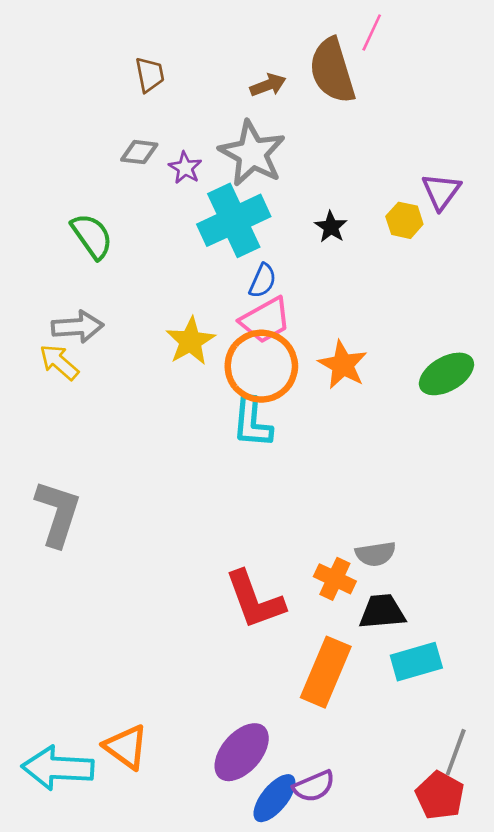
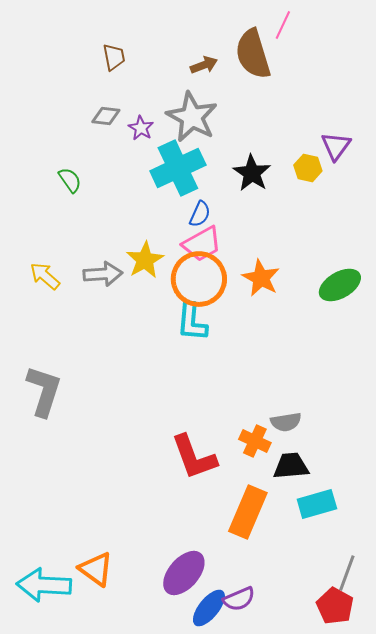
black star: (331, 227) -> (252, 173), size x1.5
green semicircle: (92, 236) -> (70, 180), size x0.7
gray arrow: (77, 327) -> (103, 274), moved

